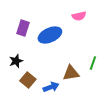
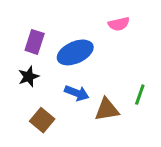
black star: (16, 61) -> (29, 77), moved
blue arrow: (51, 87) -> (77, 93), moved, turned 42

